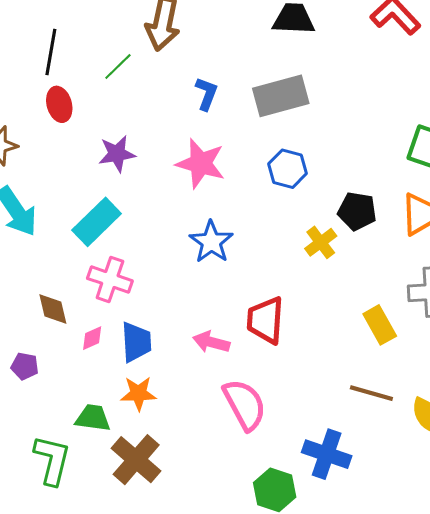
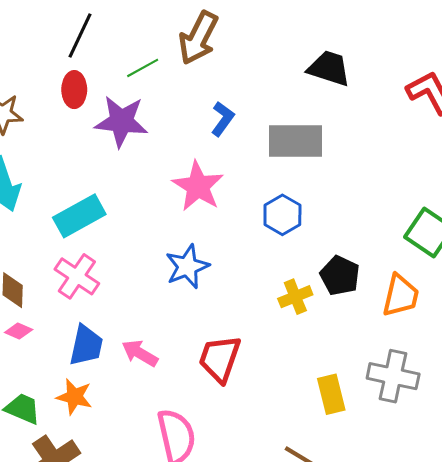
purple star: (117, 154) -> (121, 121), moved, size x1.4
pink diamond: (92, 338) -> (19, 331), moved, turned 32
pink arrow: (211, 342) -> (140, 353), moved

